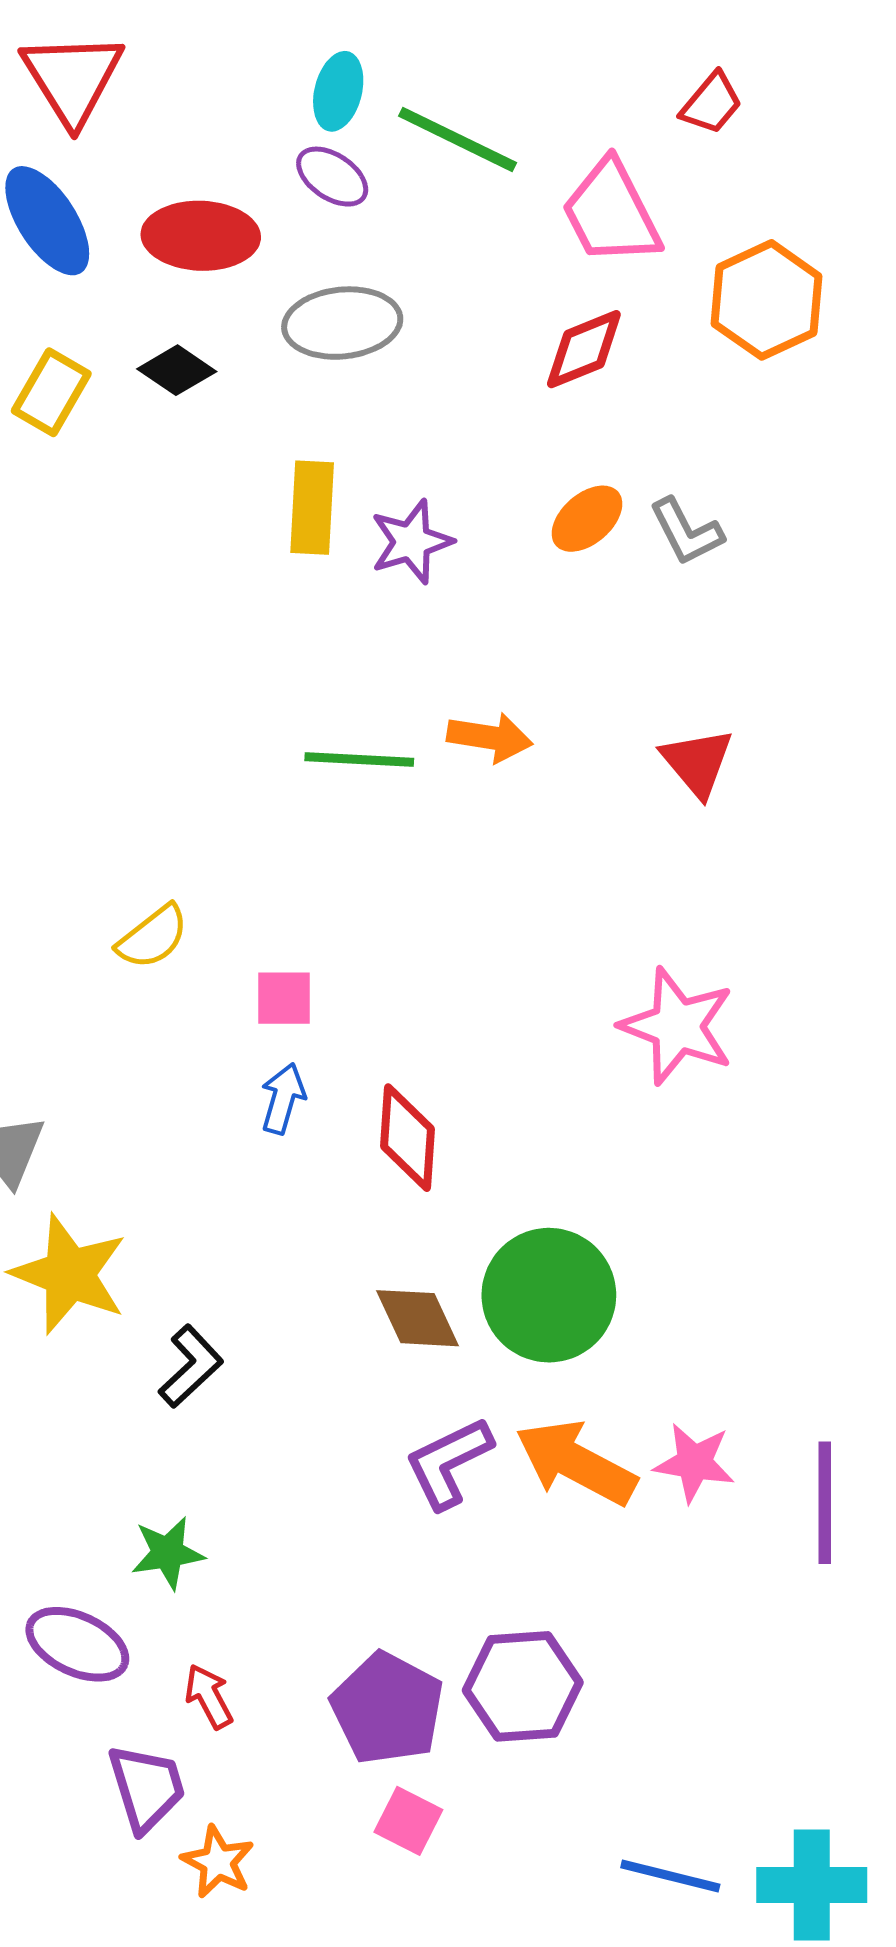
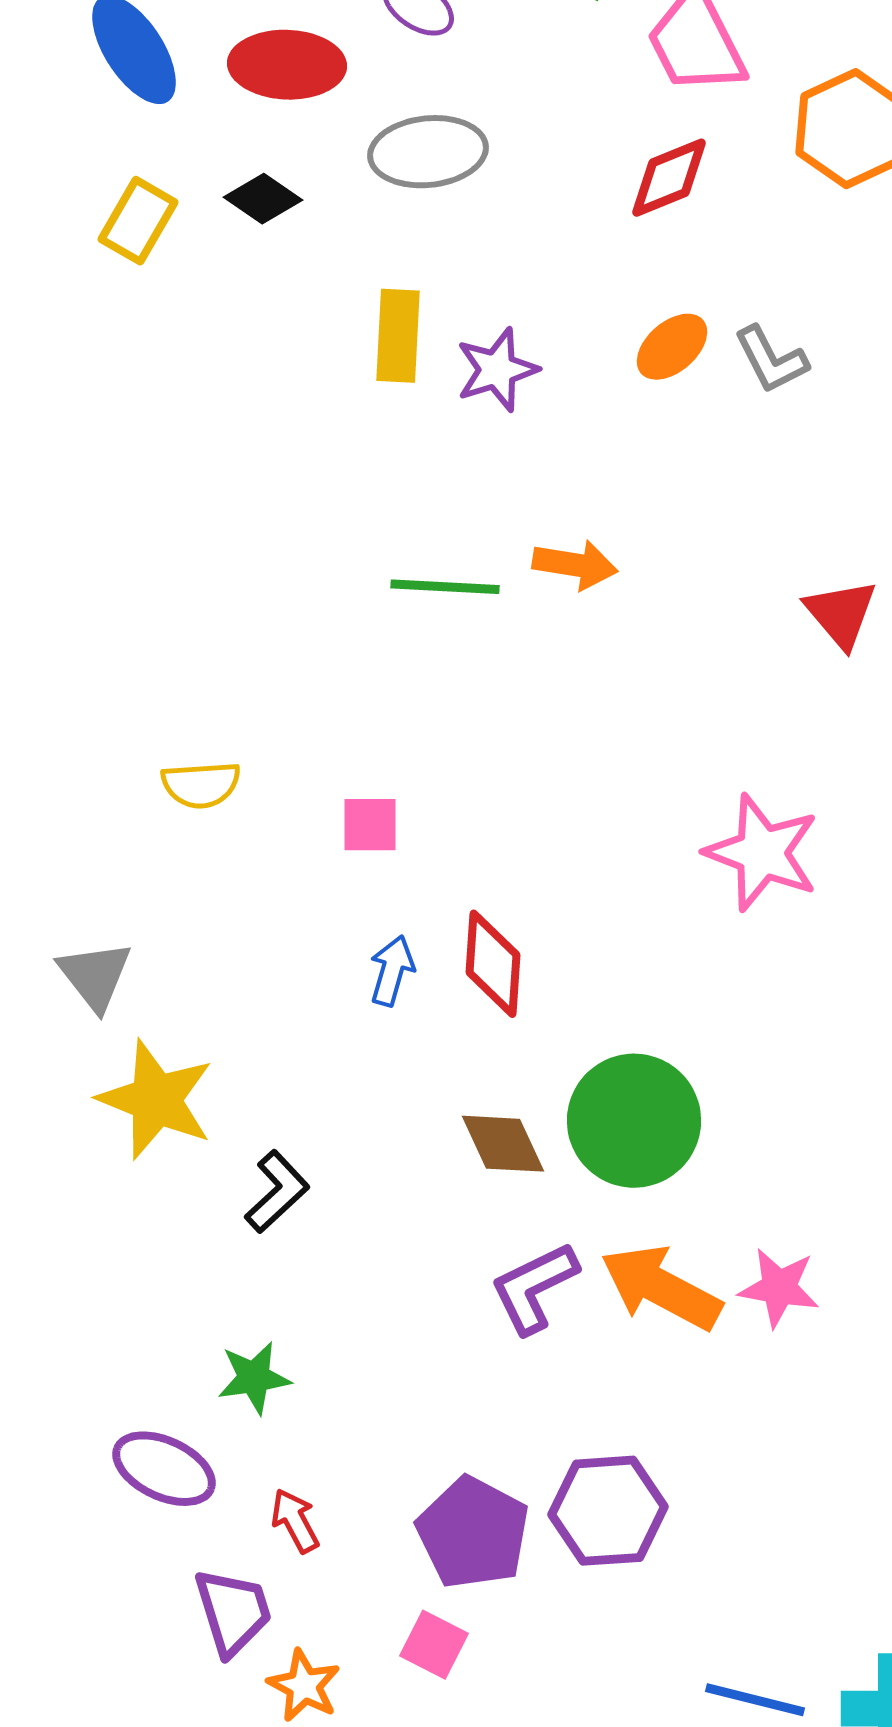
red triangle: (697, 762) -> (841, 614), moved
yellow semicircle: (153, 937) -> (201, 785), moved, turned 34
blue arrow: (283, 1099) -> (392, 971), moved
pink square: (408, 1821) -> (434, 1645), moved

